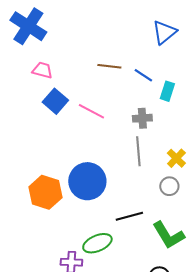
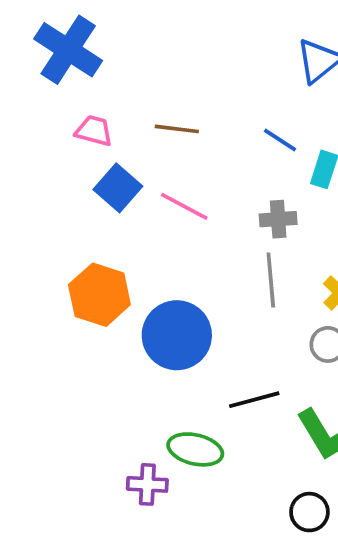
brown line: (109, 66) -> (177, 129), moved
orange hexagon: (45, 192) -> (99, 295), moved
green ellipse: (97, 243) -> (195, 449), turned 36

